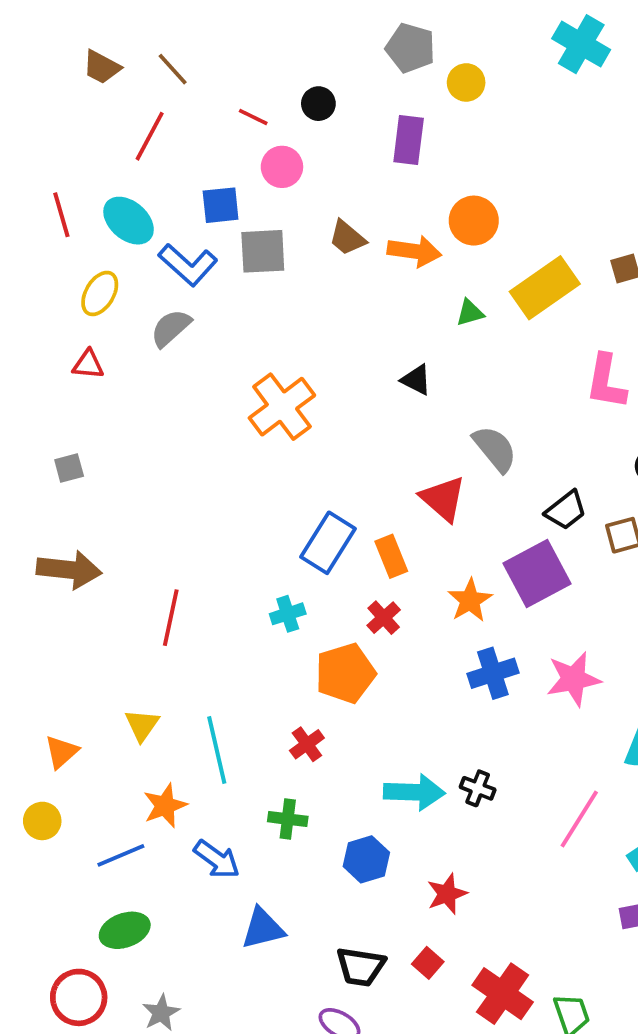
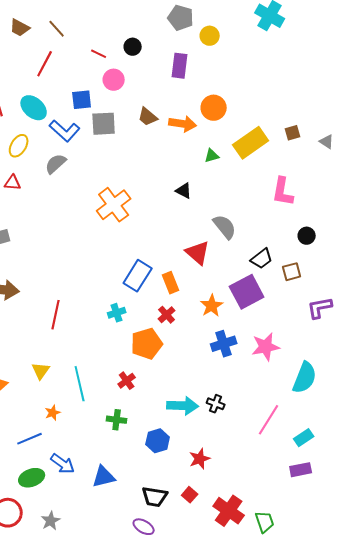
orange star: (165, 806) -> (53, 413), size x0.7
blue arrow: (217, 859) -> (63, 464), moved

